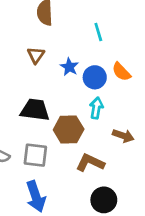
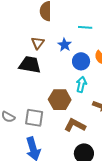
cyan line: (98, 32) -> (85, 27), turned -72
blue star: (69, 67) -> (65, 45), moved
black trapezoid: (35, 110) -> (30, 65), moved

